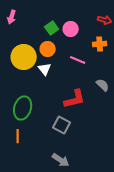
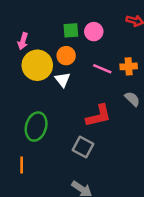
pink arrow: (12, 17) -> (23, 41), moved
green square: (52, 28) -> (71, 30), turned 32
orange cross: (100, 44) -> (129, 66), moved
orange line: (18, 136) -> (22, 165), moved

